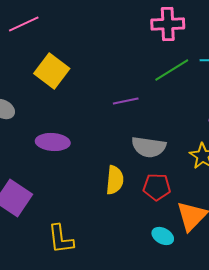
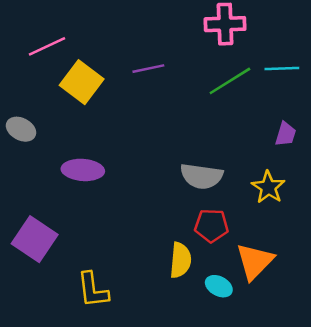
pink line: (24, 24) -> (47, 46), moved
purple line: (126, 101) -> (148, 69), moved
yellow semicircle: (115, 180) -> (180, 260), moved

